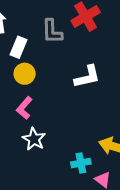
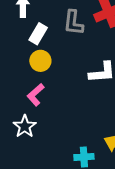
white star: (34, 139) -> (25, 126), moved

